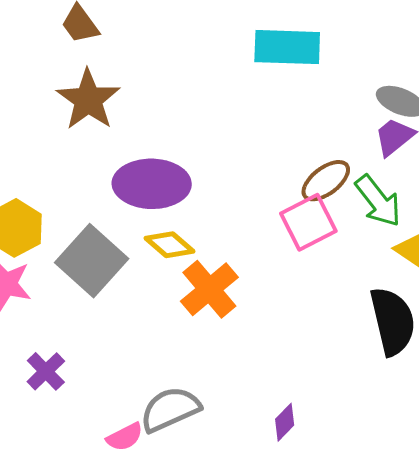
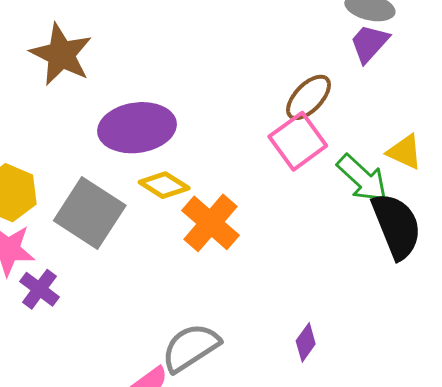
green arrow: (378, 201) -> (362, 178), moved
purple cross: (46, 371) -> (39, 289), moved

